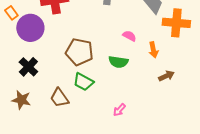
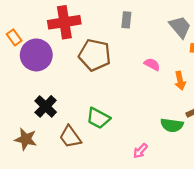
brown pentagon: (79, 52) -> (95, 55), moved
green semicircle: (118, 62) -> (172, 125), moved
black cross: (28, 67) -> (46, 106), moved

